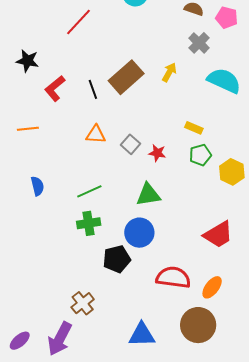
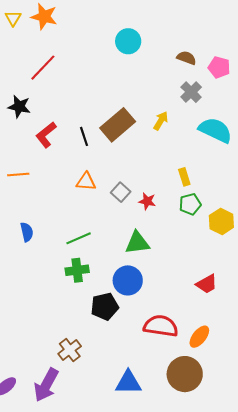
red line: (78, 22) -> (43, 68), moved
yellow rectangle: (194, 128) -> (184, 177), turned 48
red trapezoid: (218, 234) -> (207, 284), size x0.7

